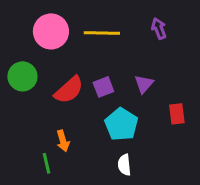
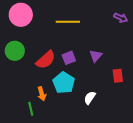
purple arrow: (159, 28) -> (121, 18), moved, turned 136
pink circle: (51, 31) -> (21, 15), moved
cyan pentagon: (121, 124) -> (64, 83), moved
white semicircle: (124, 165) -> (90, 98), moved, turned 40

